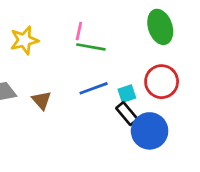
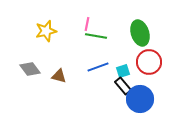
green ellipse: (160, 27) -> (140, 33), moved
brown triangle: (42, 100) -> (59, 76), turned -35

